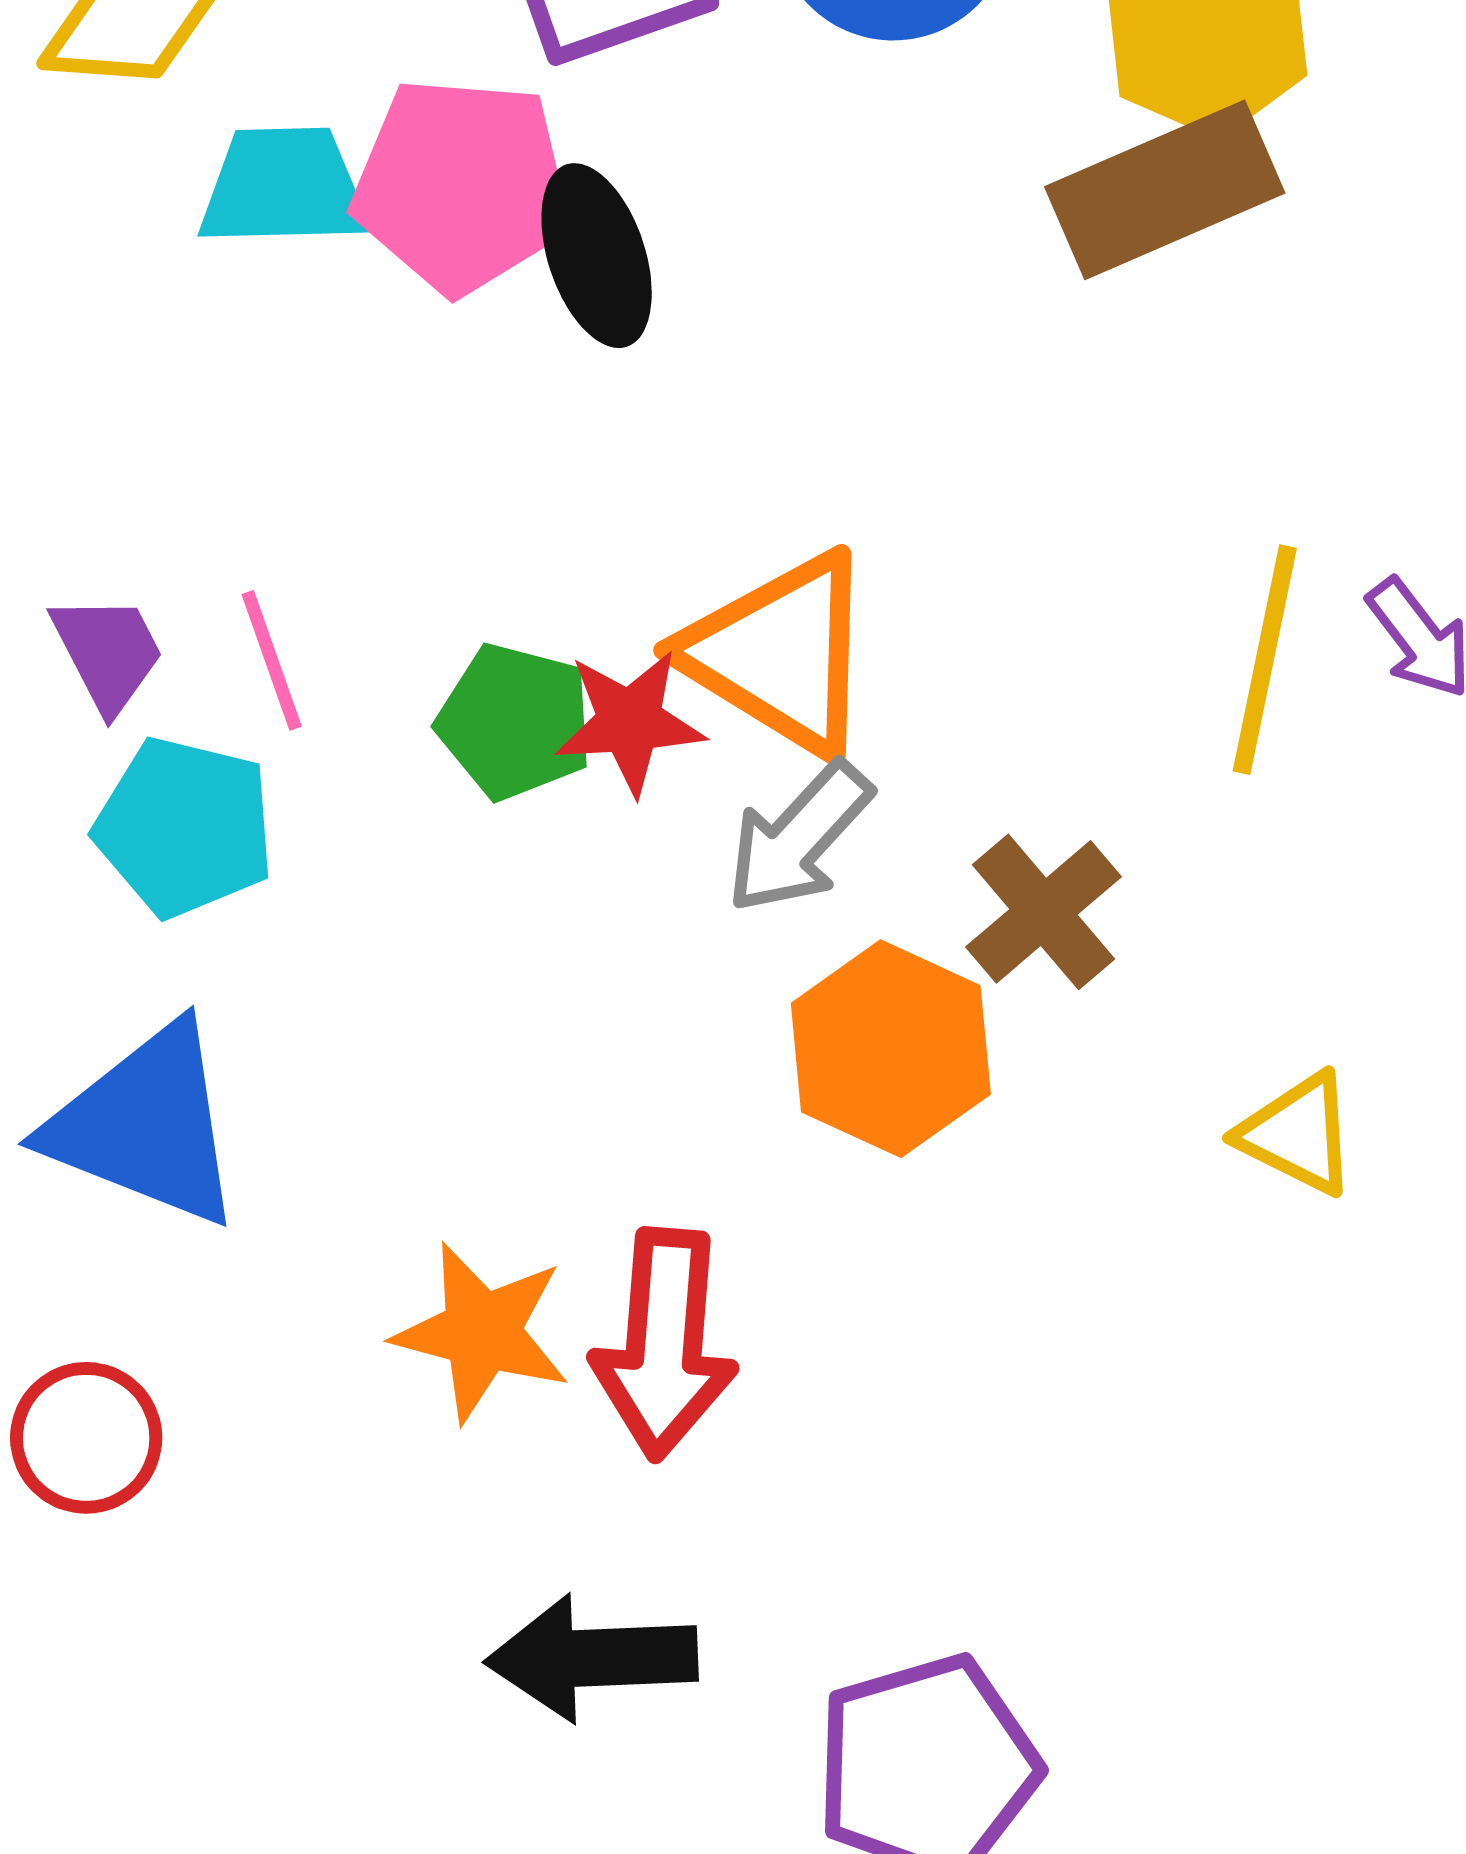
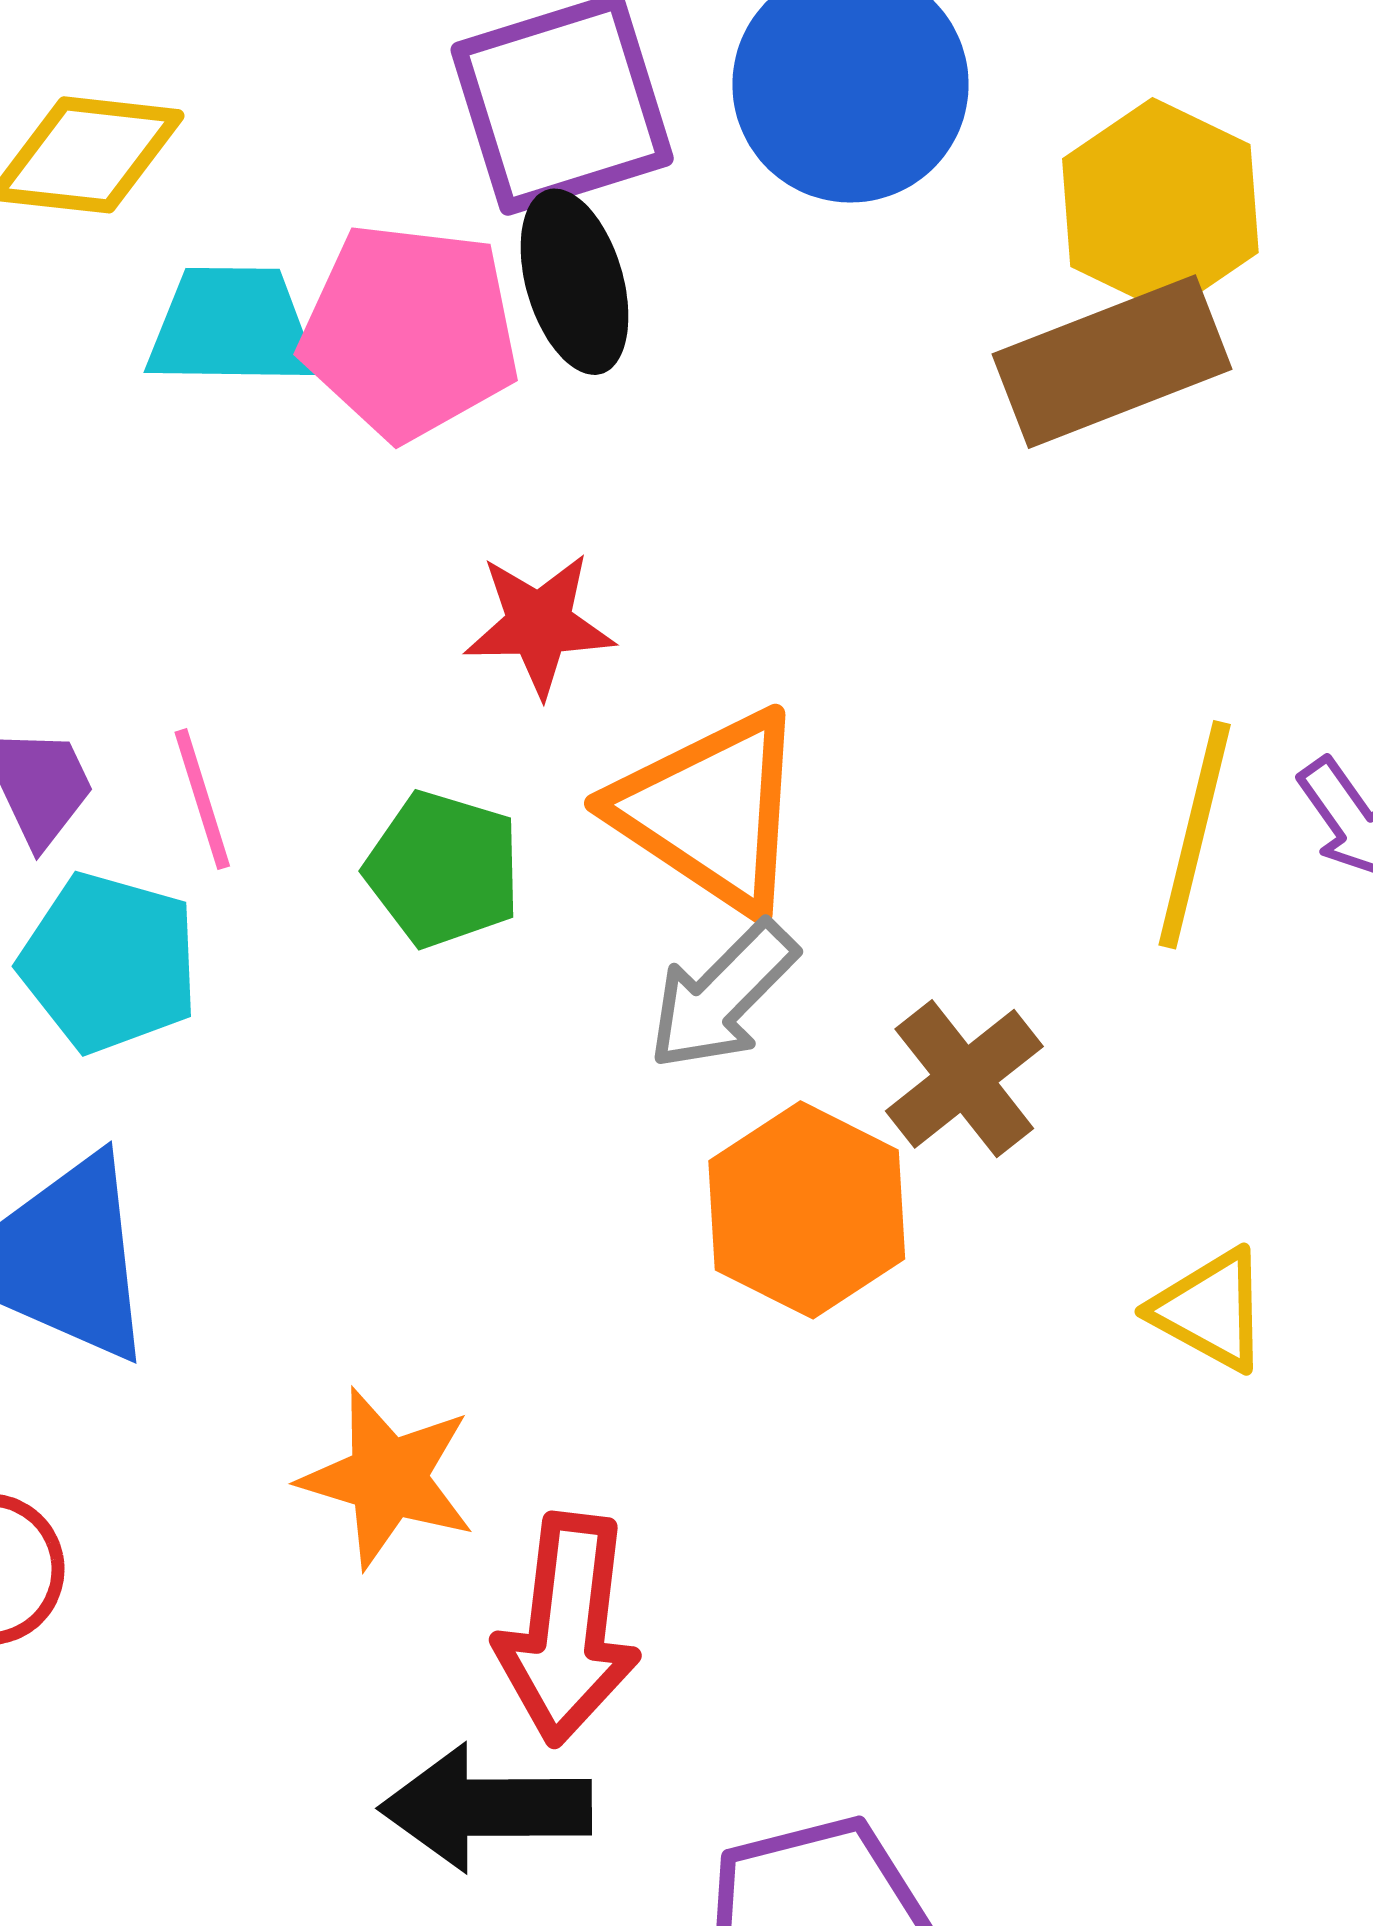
black ellipse: (597, 256) -> (574, 282), moved
red star: (630, 722) -> (539, 624), moved
red arrow: (664, 1344) -> (567, 1629), moved

